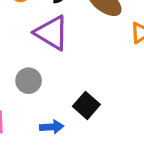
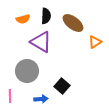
gray circle: (29, 81) -> (27, 71), size x1.5

